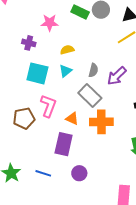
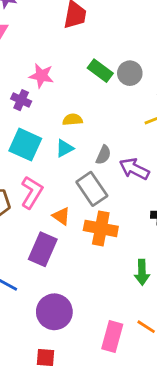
pink star: (50, 23) -> (41, 76), moved
purple arrow: (117, 76) -> (134, 169), turned 60
purple circle: (79, 173) -> (54, 312), moved, size x1.6

